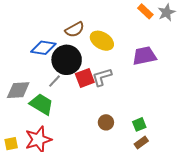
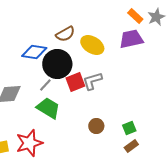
purple trapezoid: (144, 56) -> (131, 39), moved
green trapezoid: (41, 104) -> (48, 108), moved

